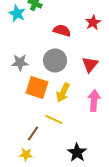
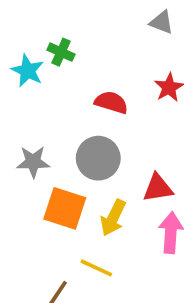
red triangle: (90, 64) -> (158, 188), moved, turned 42

